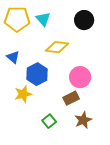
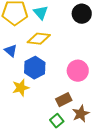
yellow diamond: (57, 47) -> (39, 39), moved
brown rectangle: (71, 98) -> (64, 100), moved
green square: (49, 121) -> (57, 121), moved

